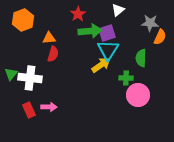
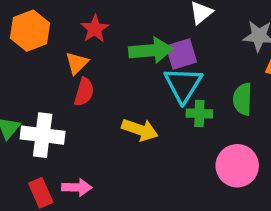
red star: (78, 14) -> (95, 29), moved
orange triangle: (49, 38) -> (77, 63), turned -40
yellow arrow: (101, 65) -> (140, 130), moved, turned 54
green cross: (126, 78) -> (199, 114), moved

